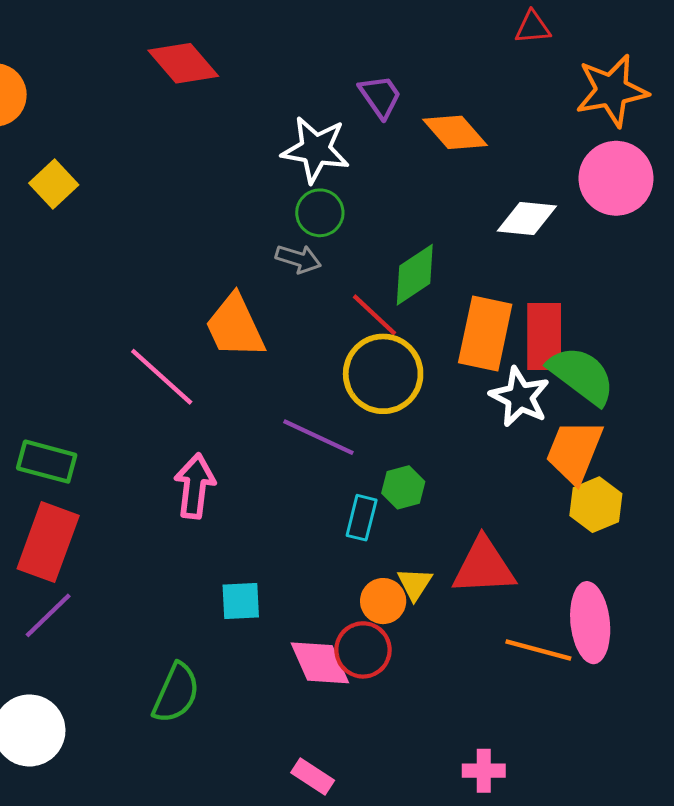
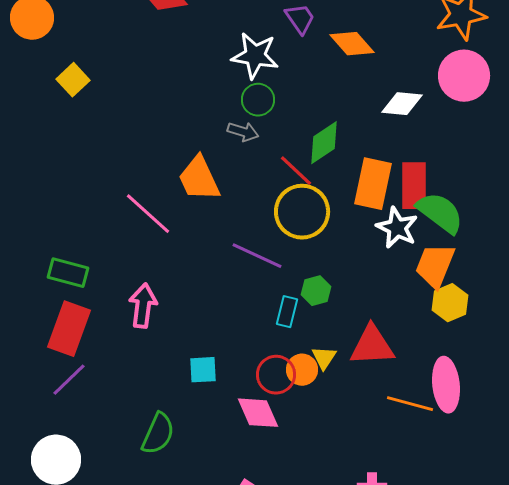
pink arrow: (195, 486) -> (143, 306), moved
red circle: (363, 650) -> (276, 375), moved

